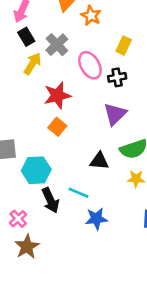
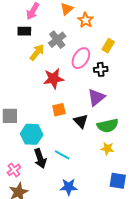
black rectangle: (26, 37) -> (24, 31), moved, turned -64
pink ellipse: (90, 65) -> (81, 58), turned 55
orange square: (57, 127) -> (59, 110), moved, turned 32
black triangle: (99, 161) -> (81, 121), moved, turned 35
blue star: (96, 219) -> (69, 187), moved

